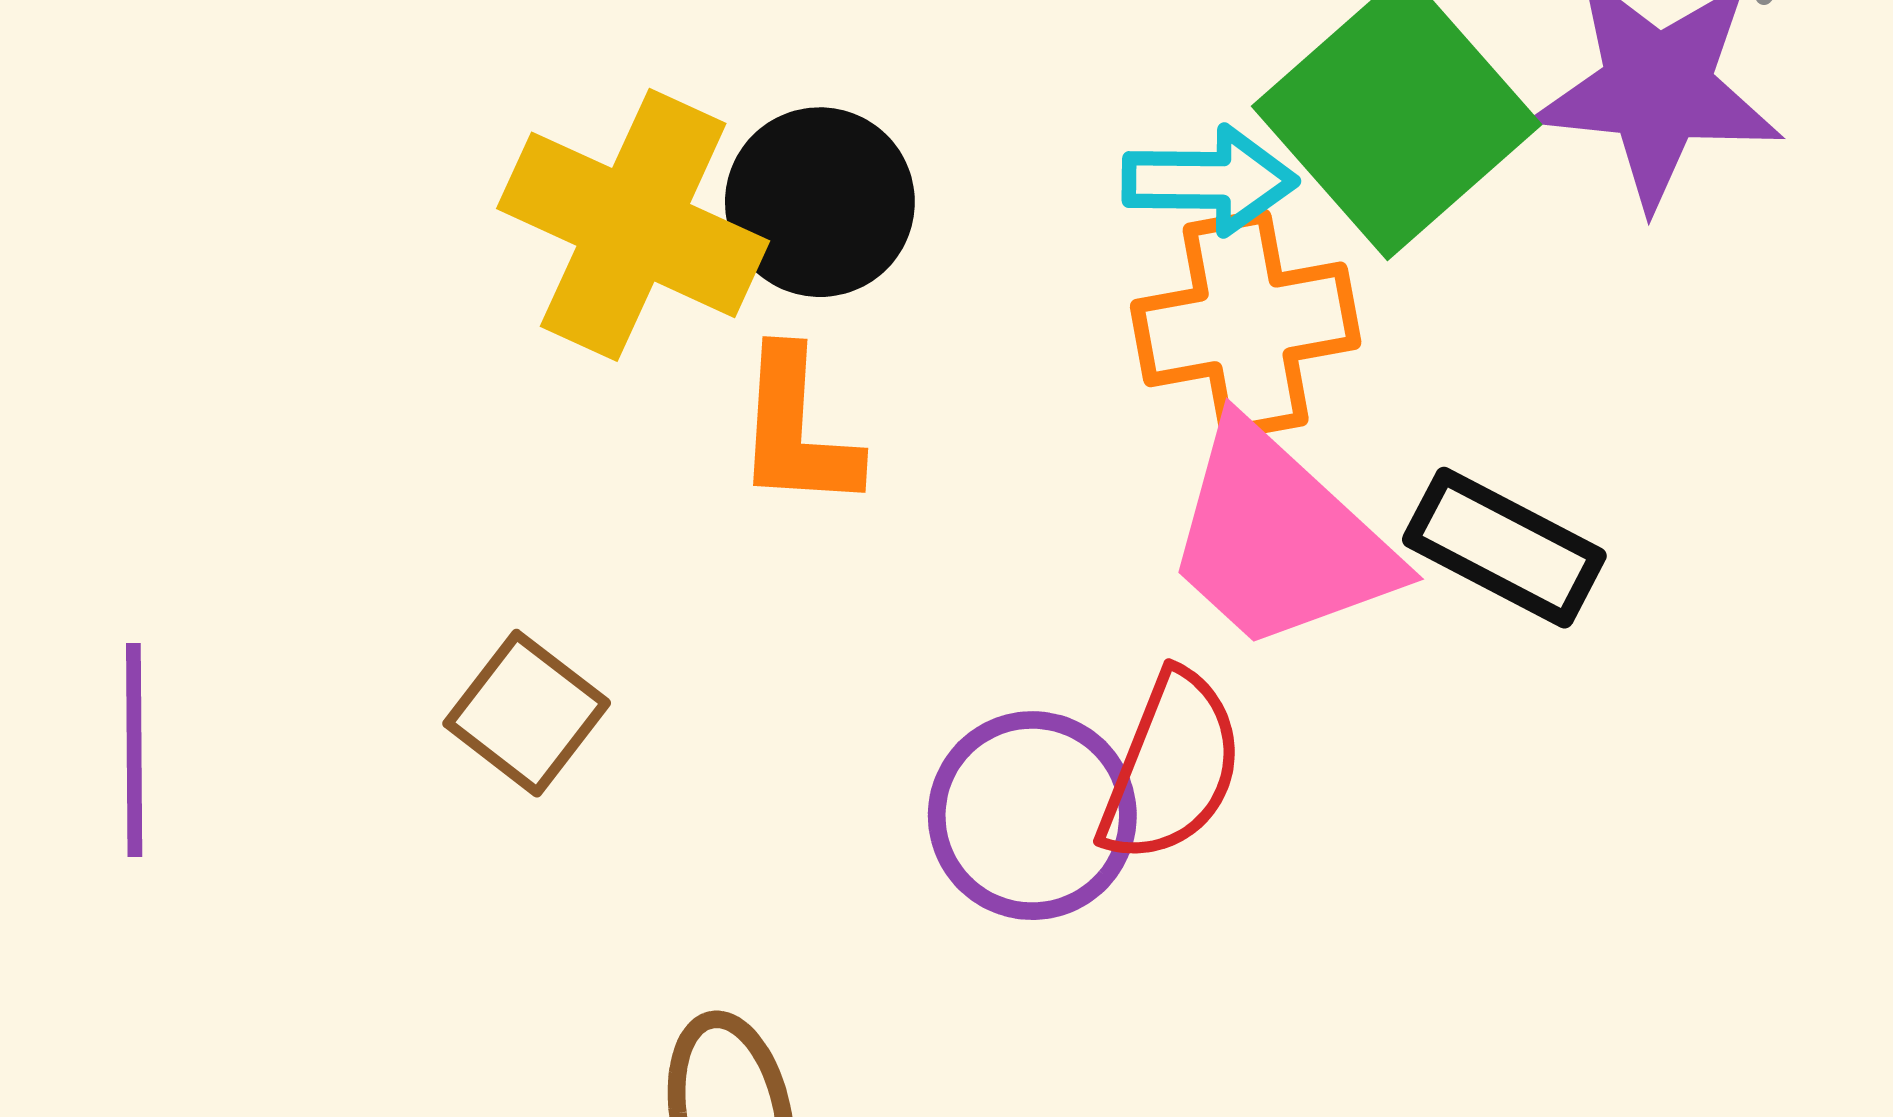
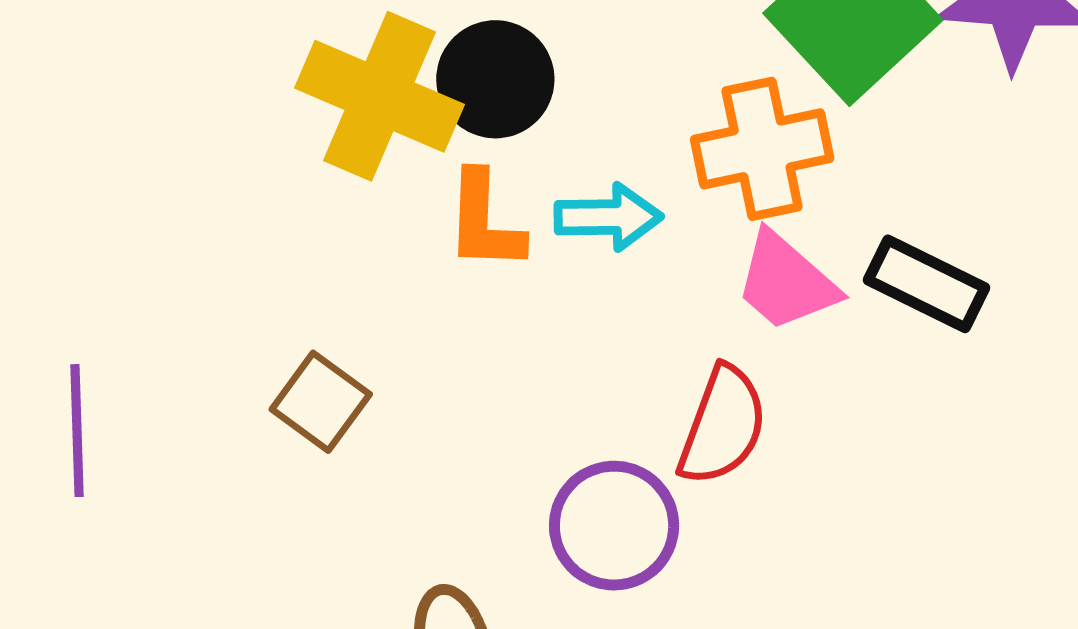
cyan arrow: (1210, 180) -> (608, 217), moved
pink trapezoid: (1279, 539) -> (786, 282), size x0.7
purple circle: (1032, 816) -> (614, 526), moved

